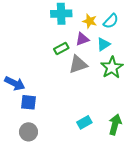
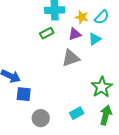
green rectangle: (61, 49) -> (47, 33), moved
green star: (112, 68) -> (102, 87), moved
gray circle: (28, 132) -> (41, 118), moved

